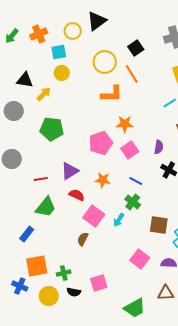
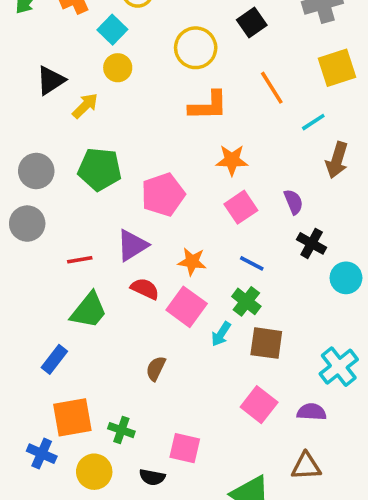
cyan square: (59, 52) -> (112, 30), turned -35
orange line: (132, 74) -> (272, 88), moved
black triangle: (25, 80) -> (51, 80), turned -42
gray circle: (14, 111) -> (36, 171), moved
pink pentagon: (101, 143) -> (163, 195), moved
purple semicircle: (159, 147) -> (293, 202), turned -32
pink square: (94, 216) -> (187, 307), moved
brown square: (159, 225) -> (266, 343), moved
green cross: (64, 273) -> (121, 430), turned 32
pink square: (99, 283) -> (185, 448), turned 30
black semicircle: (74, 292) -> (152, 477), moved

